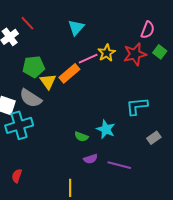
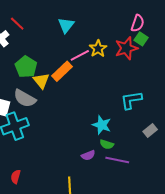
green square: (160, 52) -> (141, 39), moved
green pentagon: (34, 67) -> (26, 67), turned -30
green semicircle: (81, 137) -> (107, 144), moved

